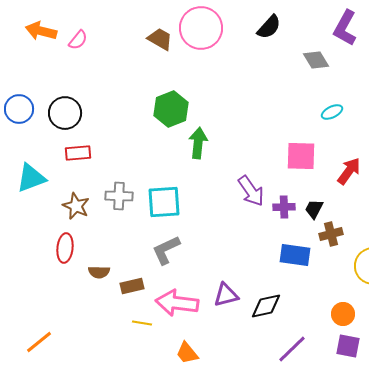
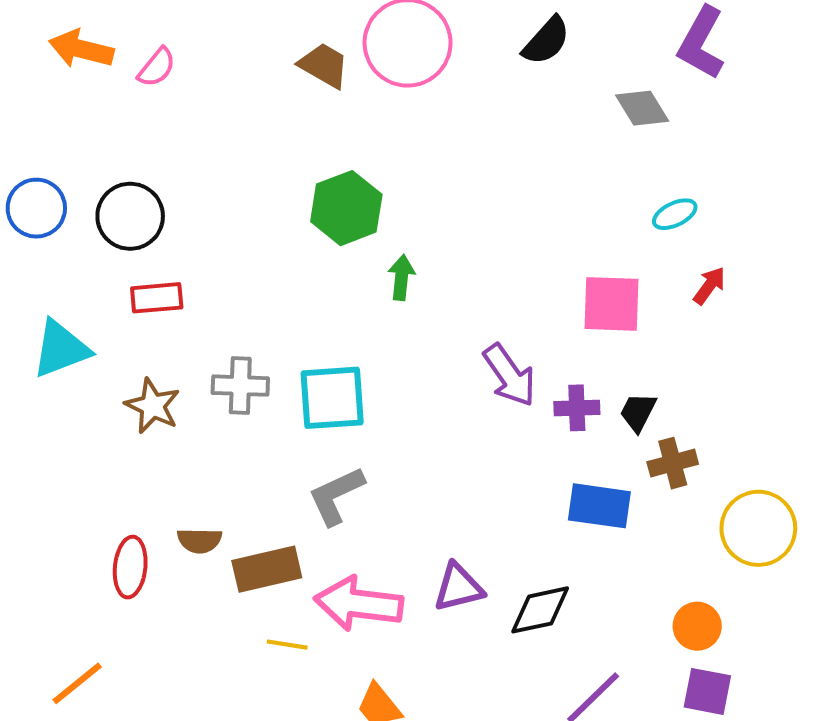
green arrow: (198, 143) -> (401, 277), size x0.7
red arrow: (349, 171) -> (709, 286), moved, size x0.7
red ellipse: (65, 248) -> (130, 567), moved
brown rectangle: (132, 286) -> (267, 569), size x1.4

